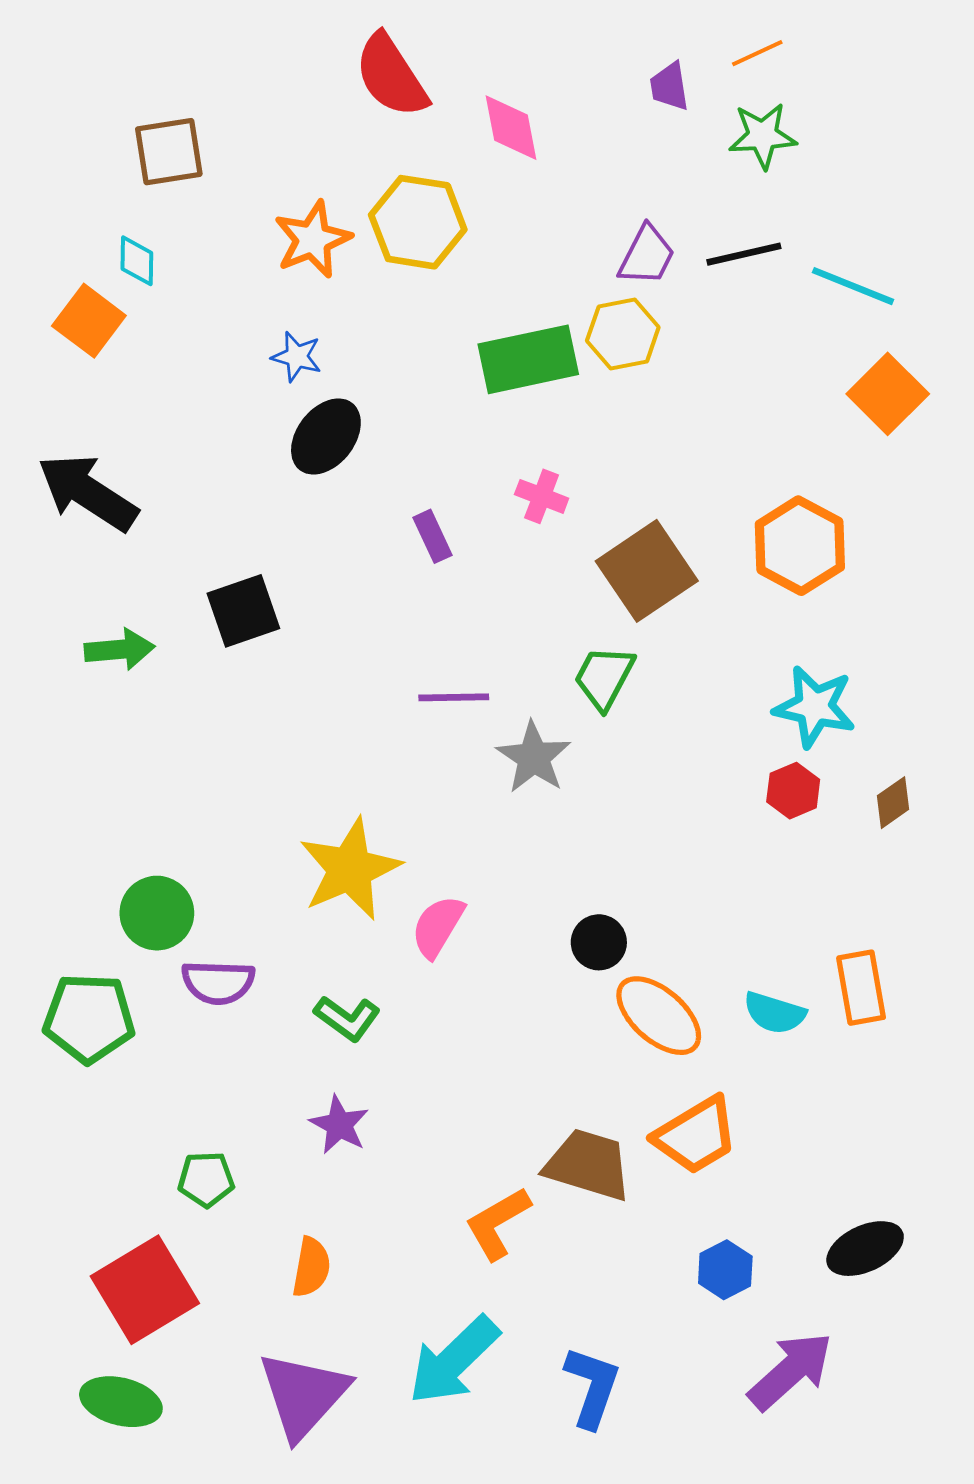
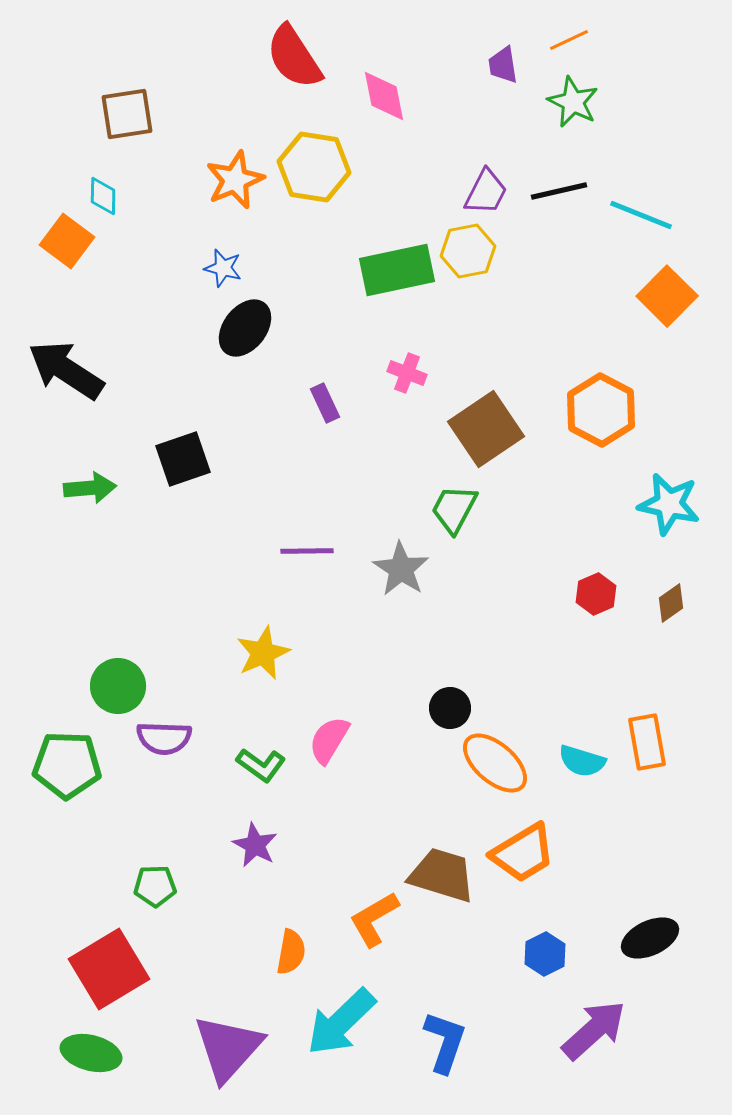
green star: (763, 136) -> (573, 102), turned 30
purple line: (454, 697) -> (307, 551), moved
cyan star: (814, 707) -> (669, 504), moved
yellow star: (350, 869) -> (263, 653), size x0.7
pink semicircle: (438, 926) -> (329, 740), moved
orange semicircle: (311, 1267) -> (291, 952), moved

